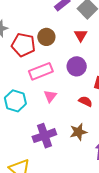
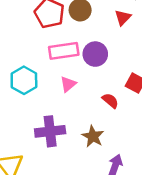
purple circle: (77, 66) -> (95, 54), moved
brown star: (78, 132) -> (93, 136), turned 30

